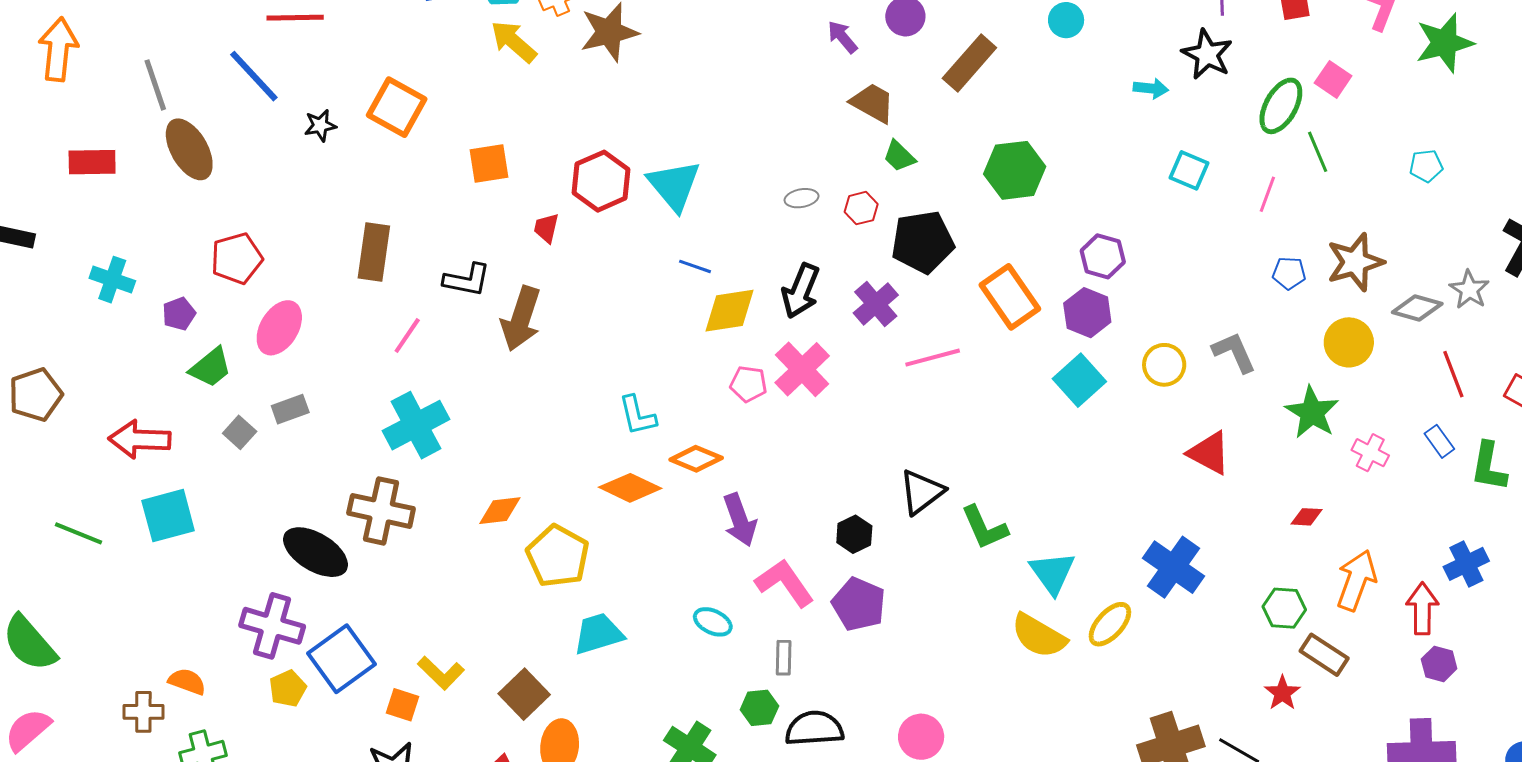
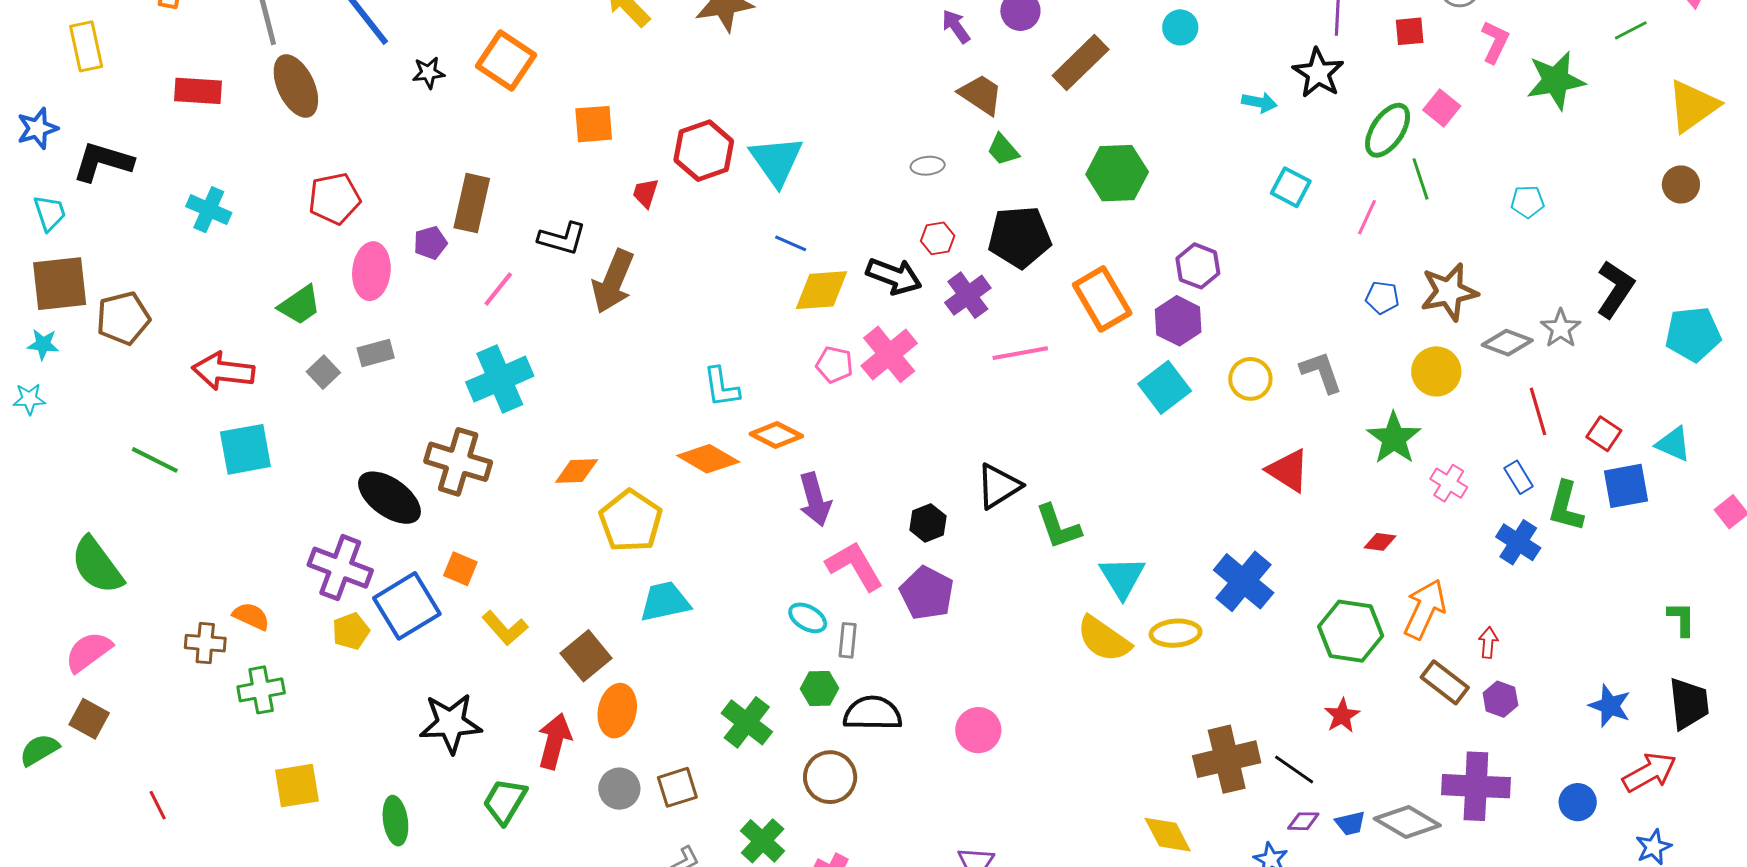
gray ellipse: (802, 198) -> (928, 166), moved
red hexagon: (861, 208) -> (938, 238), moved
black arrow: (801, 291) -> (894, 276), turned -96
purple pentagon: (179, 314) -> (430, 243), moved
pink ellipse: (279, 328) -> (371, 271), turned -30
blue cross: (1466, 564) -> (1518, 542), moved, turned -36
green hexagon: (1284, 608) -> (1351, 631), size x1.5
red arrow: (1422, 609) -> (1488, 643), size x0.6
cyan ellipse: (713, 622) -> (808, 618), moved
yellow ellipse: (1110, 624) -> (1176, 633), turned 39
brown rectangle: (1324, 655) -> (1445, 682), moved
orange square: (402, 705) -> (460, 569), moved

